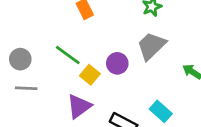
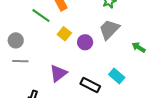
green line: (68, 55) -> (41, 15), moved
yellow square: (90, 75) -> (64, 34), moved

